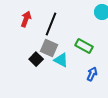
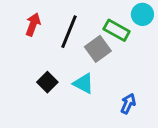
green rectangle: (84, 46) -> (117, 30), moved
gray square: (49, 48) -> (98, 49), moved, turned 30

